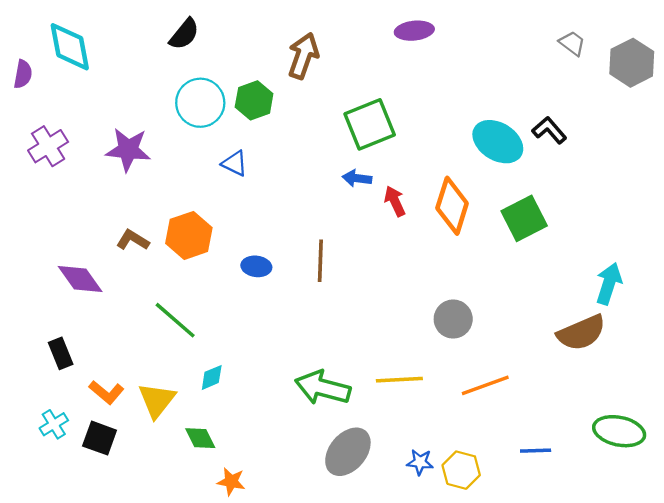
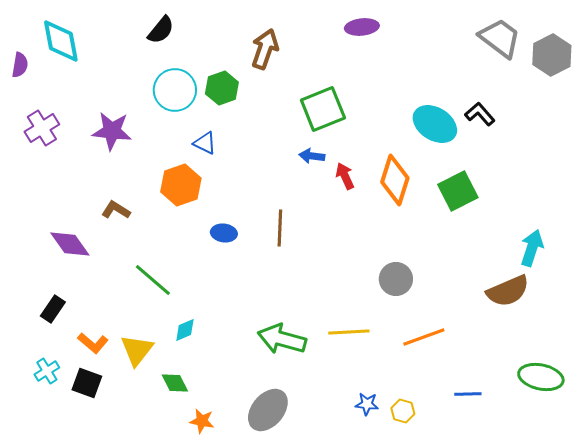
gray trapezoid: (572, 43) -> (500, 38), size x1.8
orange hexagon: (189, 235) -> (181, 185), moved
black rectangle: (61, 353) -> (53, 309), turned 56
gray ellipse: (348, 452) -> (268, 410), moved
yellow hexagon: (461, 470) -> (403, 411), size x0.7

